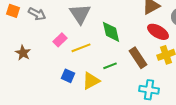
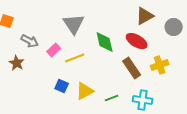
gray arrow: (37, 14) -> (30, 41), moved
red ellipse: (158, 32) -> (137, 41), moved
green line: (110, 66) -> (112, 98), moved

